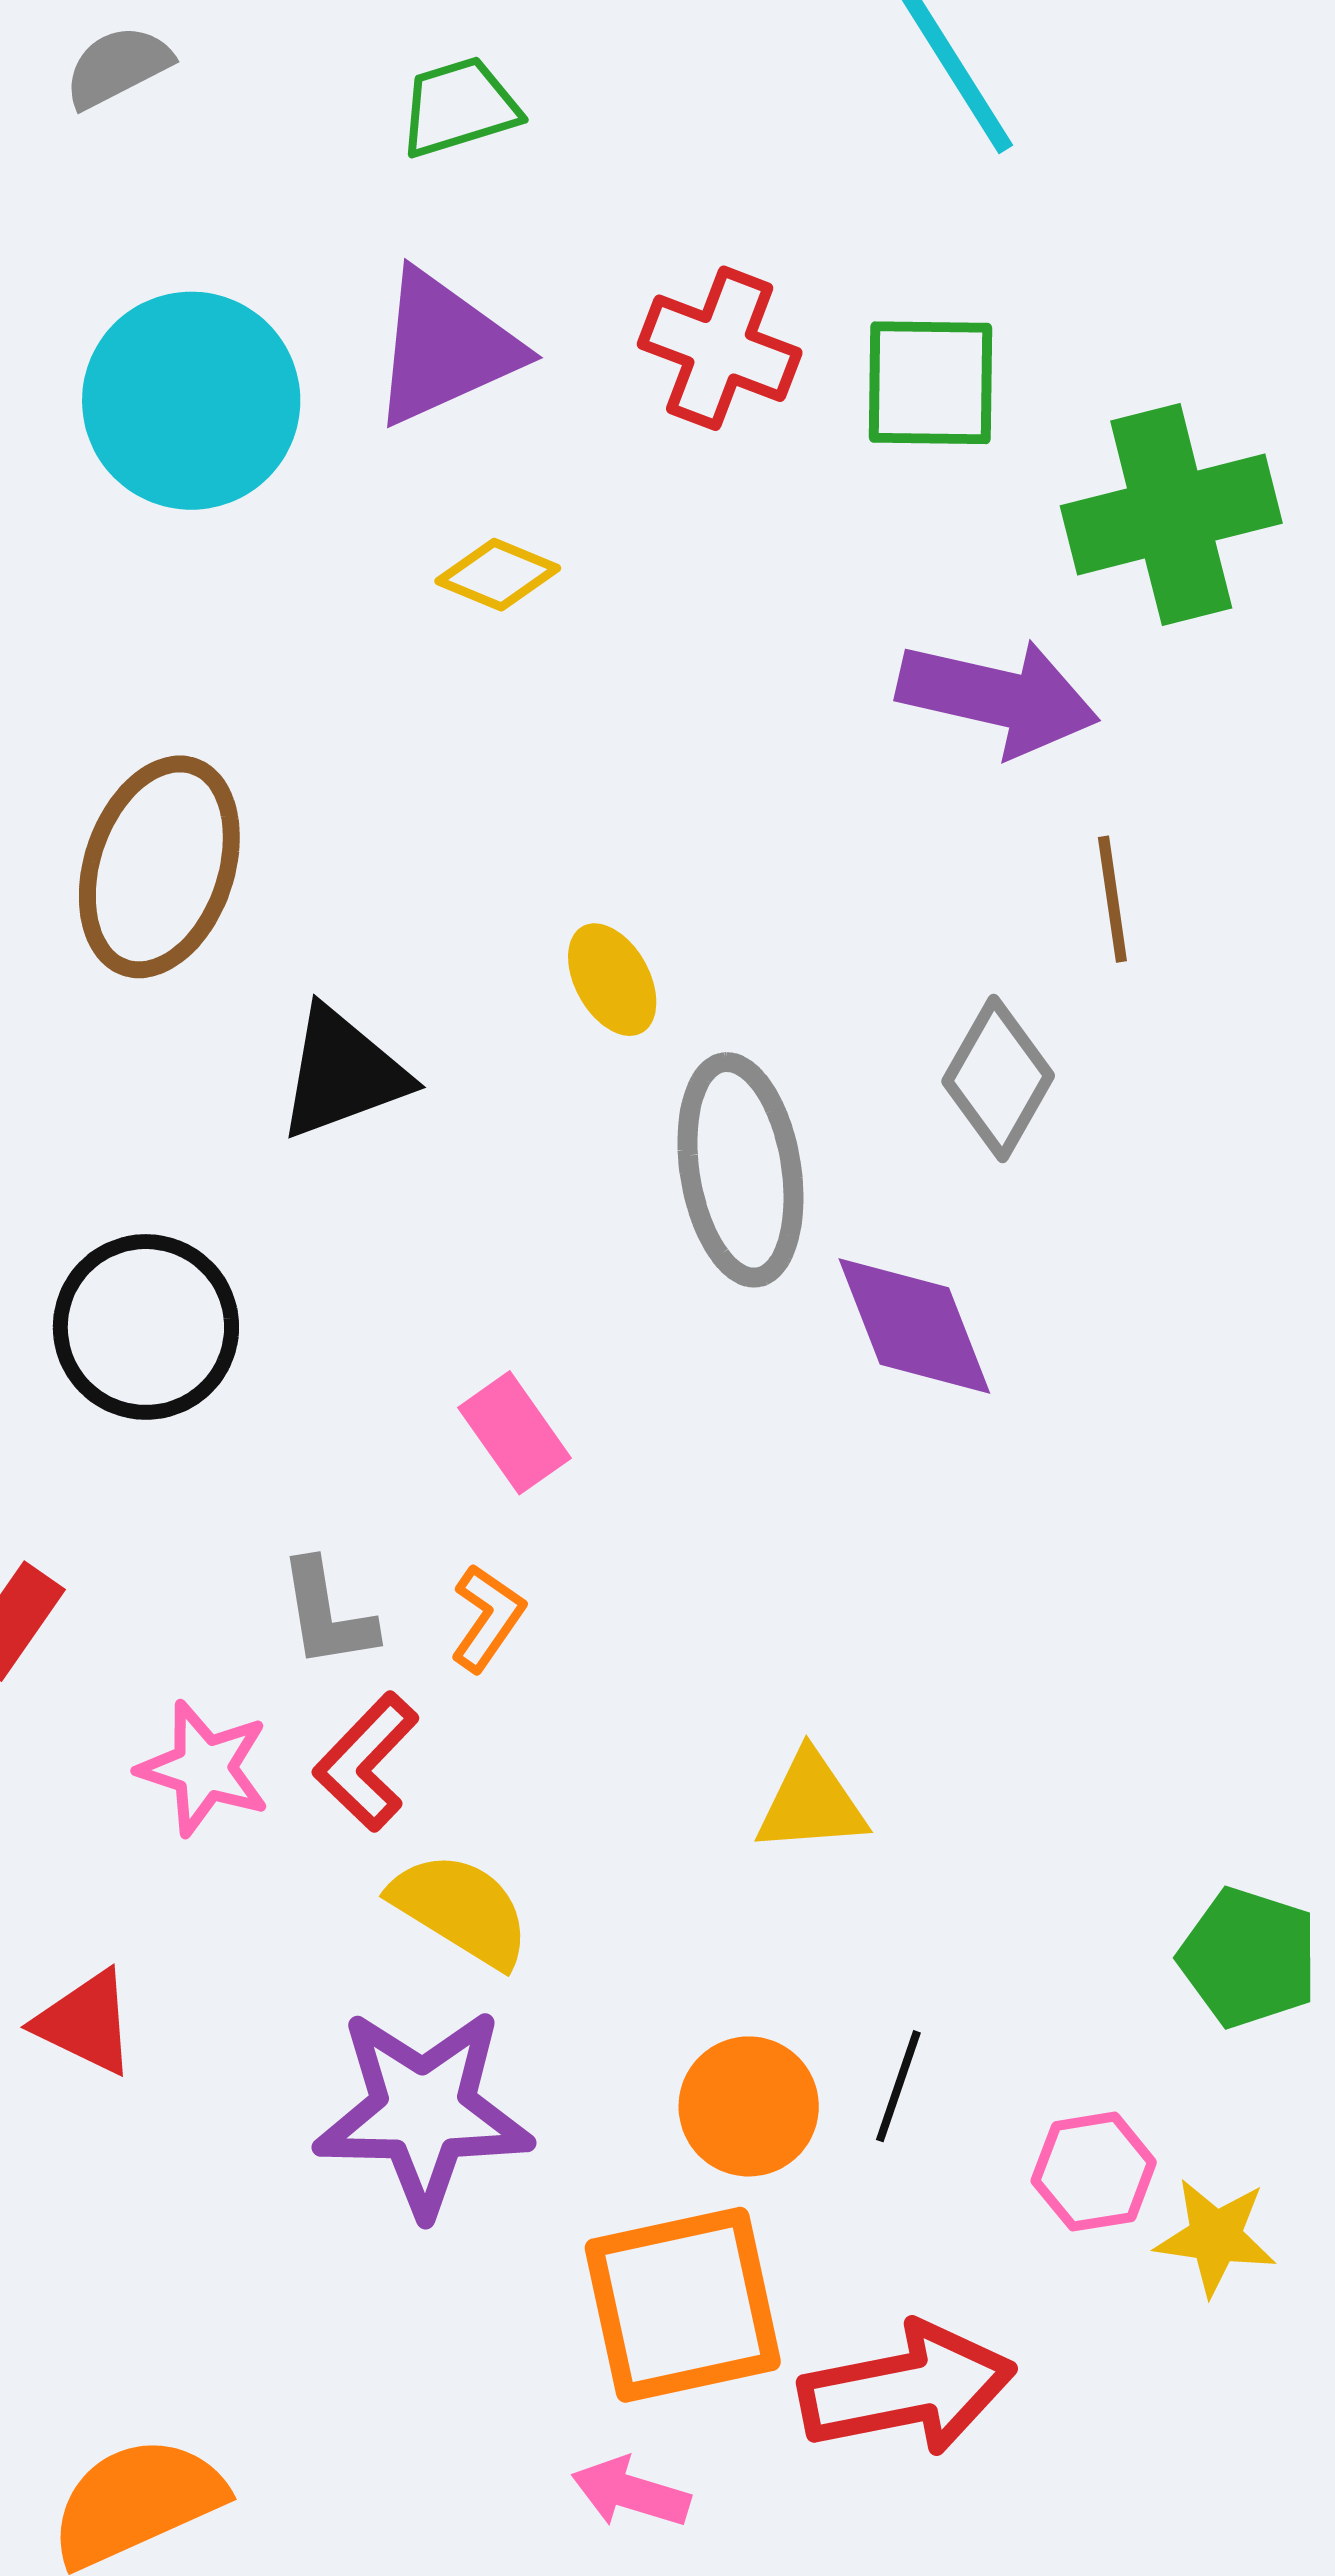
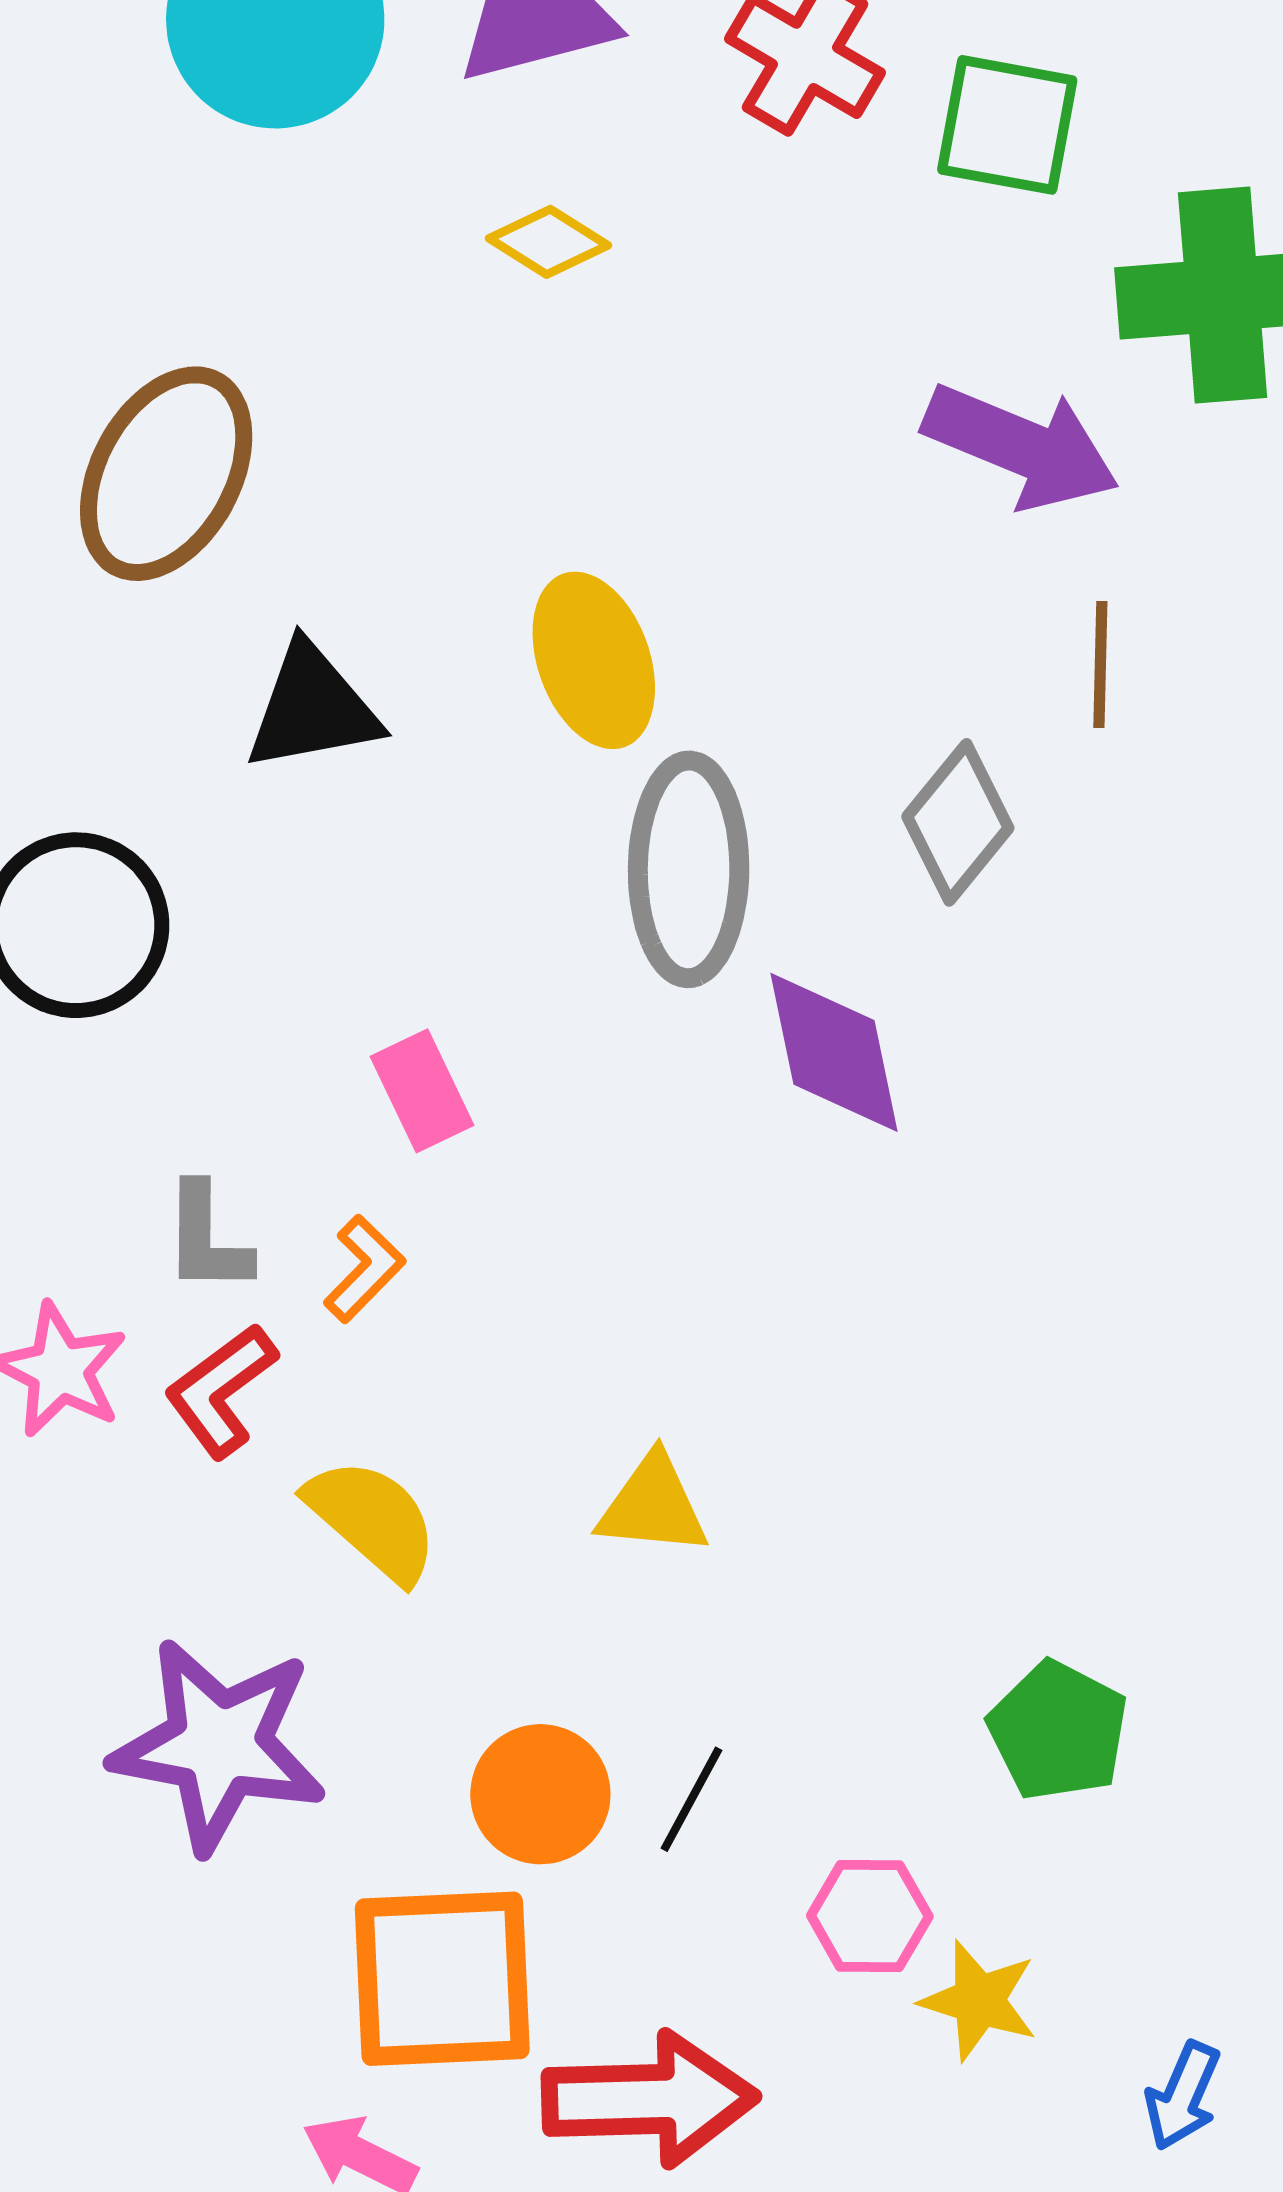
yellow ellipse: (612, 980) -> (594, 660), size x1.5
yellow semicircle: (461, 1909) -> (372, 1520), moved

